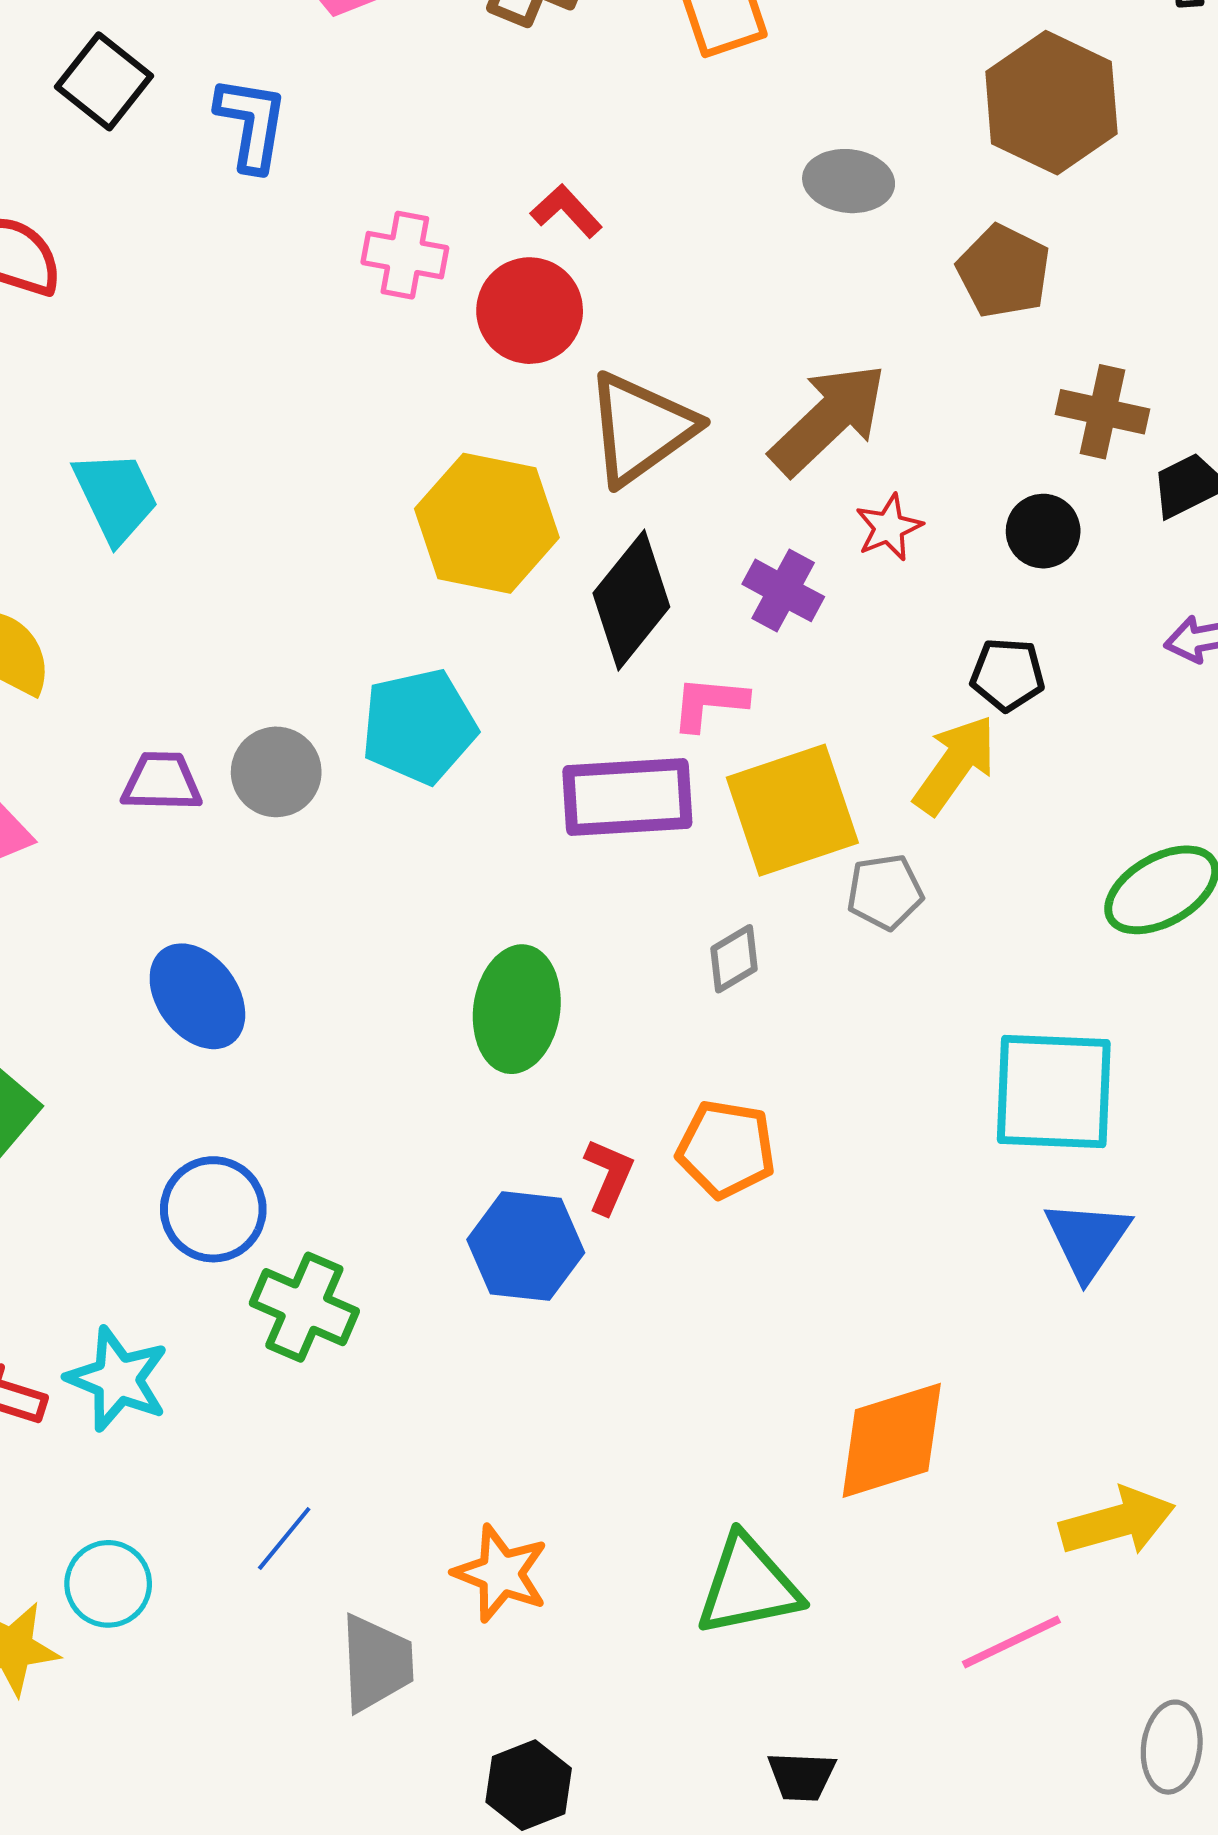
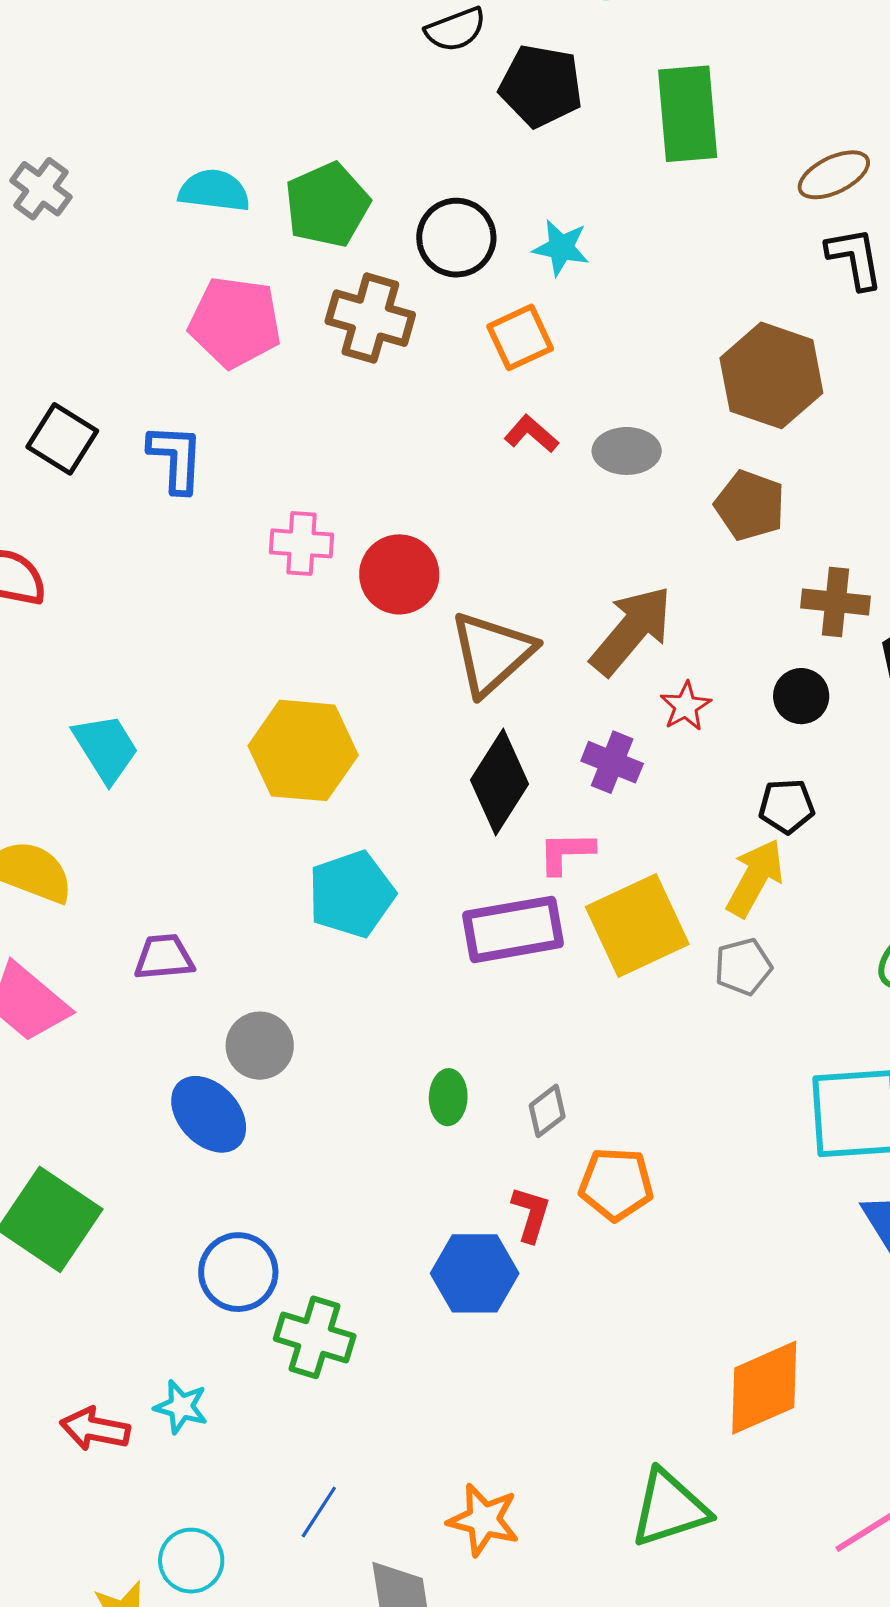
red L-shape: (566, 211) -> (531, 434), moved
yellow hexagon: (487, 523) -> (303, 750), moved
gray circle: (276, 772) -> (260, 1046), moved
gray pentagon: (885, 892) -> (743, 967), moved
gray diamond: (734, 959) -> (547, 1111), moved
green ellipse: (517, 1009) -> (448, 1097), size x0.6
cyan star: (118, 1379) -> (181, 1407), size x0.7

